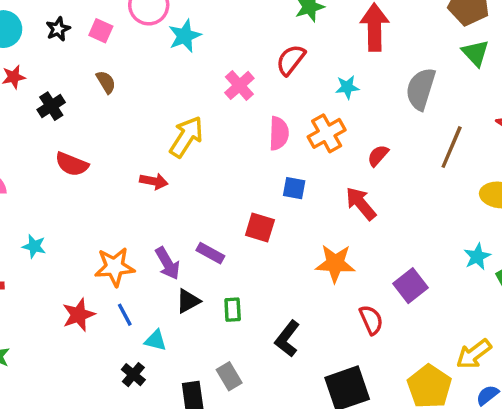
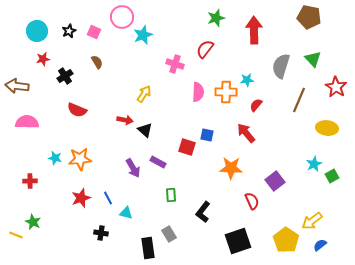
green triangle: (475, 53) -> (313, 59), moved
pink cross: (239, 85) -> (175, 64), turned -30
cyan star: (347, 87) -> (247, 80), moved
orange cross: (327, 133) -> (226, 92), turned 30
yellow arrow: (186, 137) -> (144, 94), size x0.7
blue square: (294, 188) -> (207, 135), moved
orange star: (115, 267) -> (80, 159), moved
black triangle: (188, 301) -> (145, 130), moved, turned -49
black cross: (133, 375) -> (101, 233), moved, turned -32

